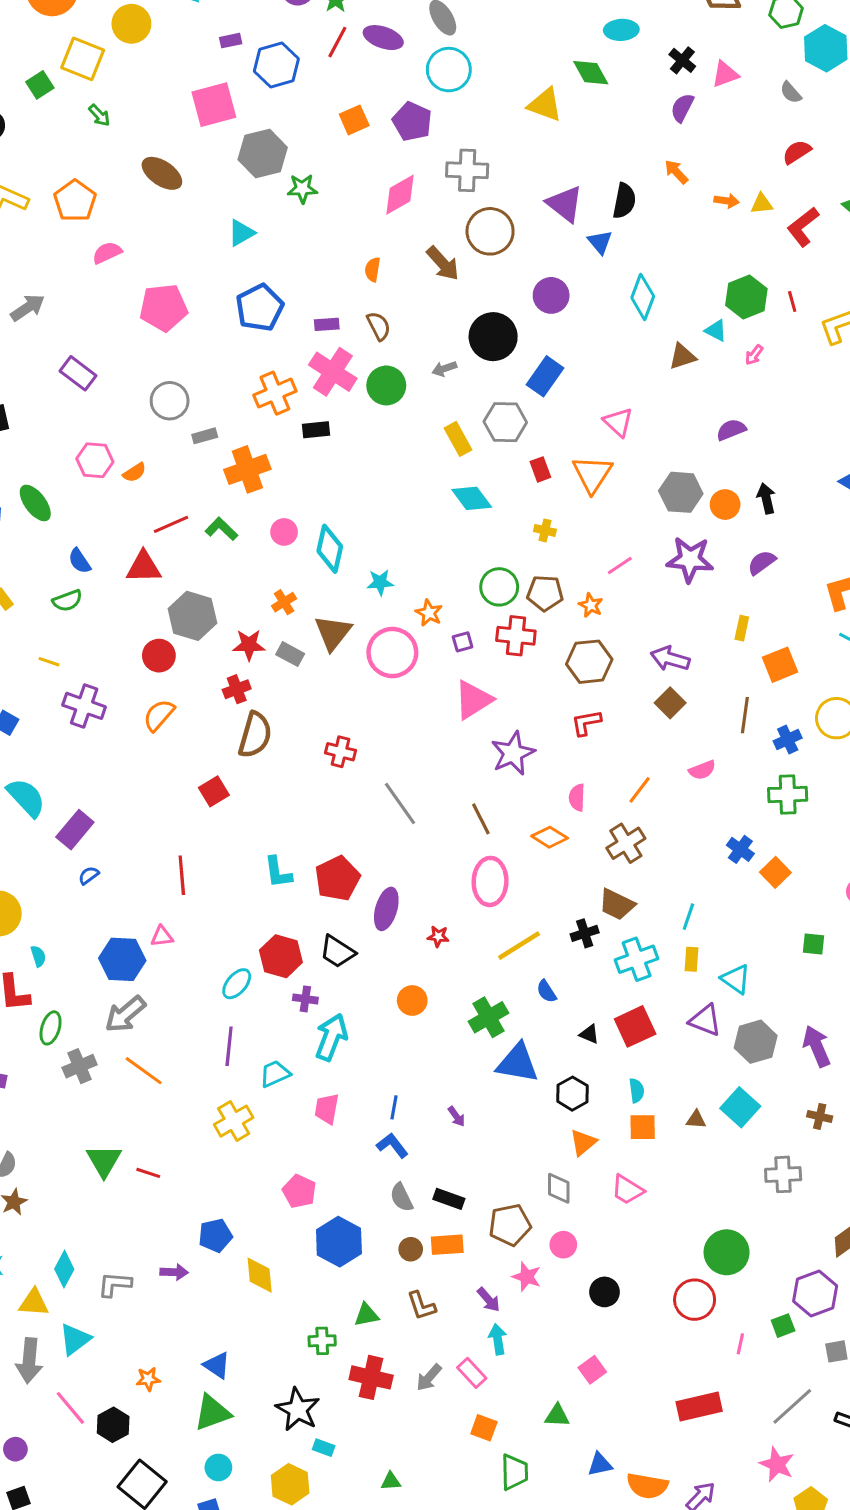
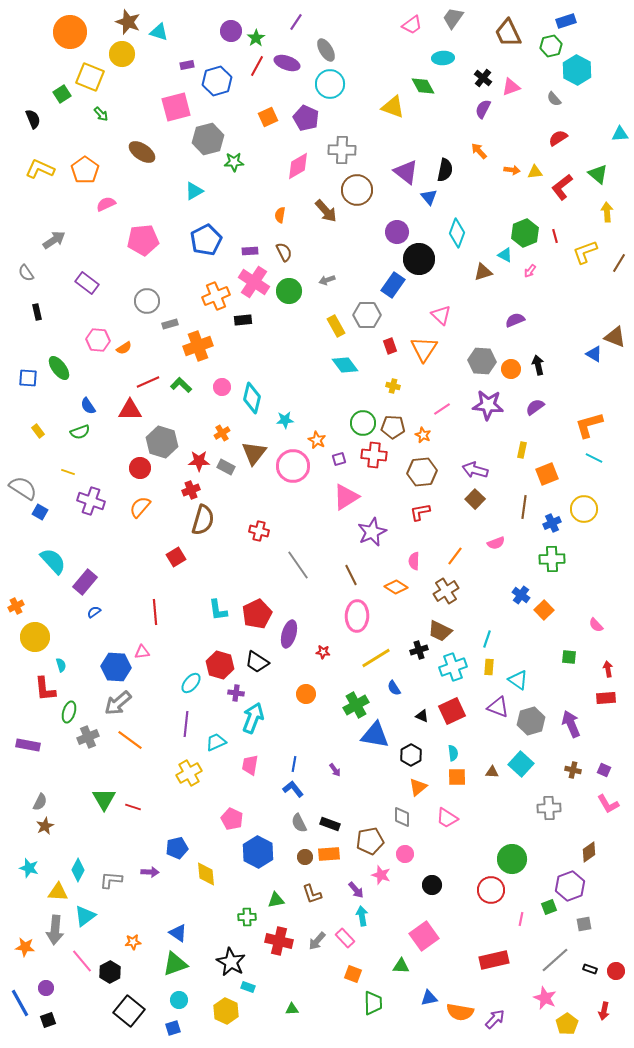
black circle: (493, 337) -> (419, 259), moved
pink square: (592, 1370) -> (424, 936), size x1.6

